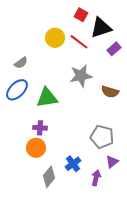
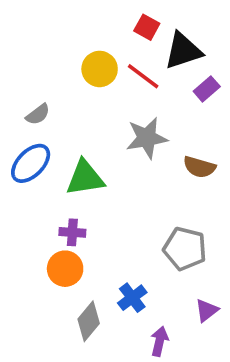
purple triangle: (112, 162) -> (207, 310), moved
purple arrow: (96, 178) -> (159, 341), moved

